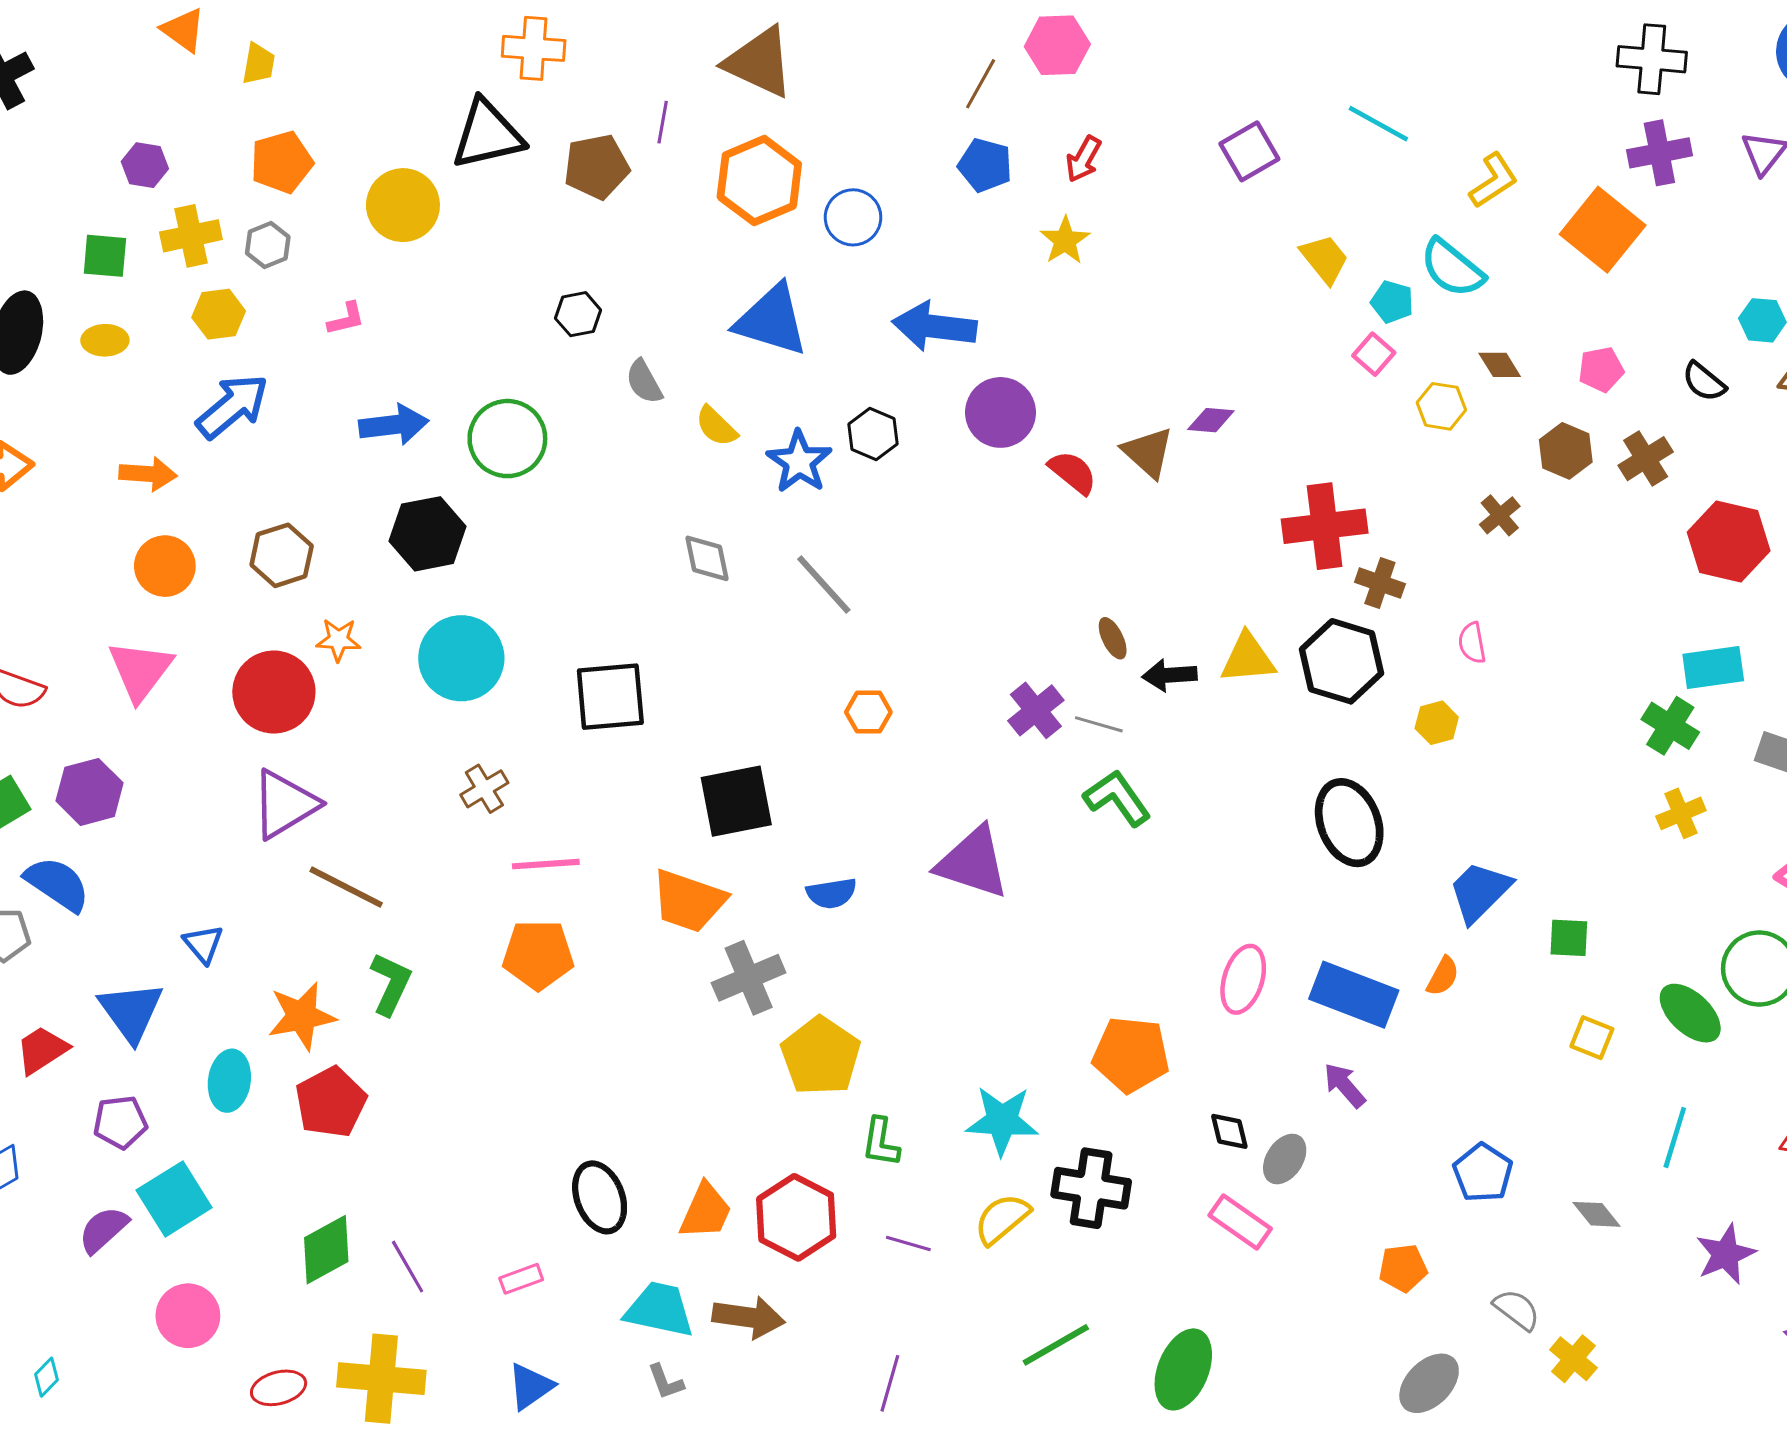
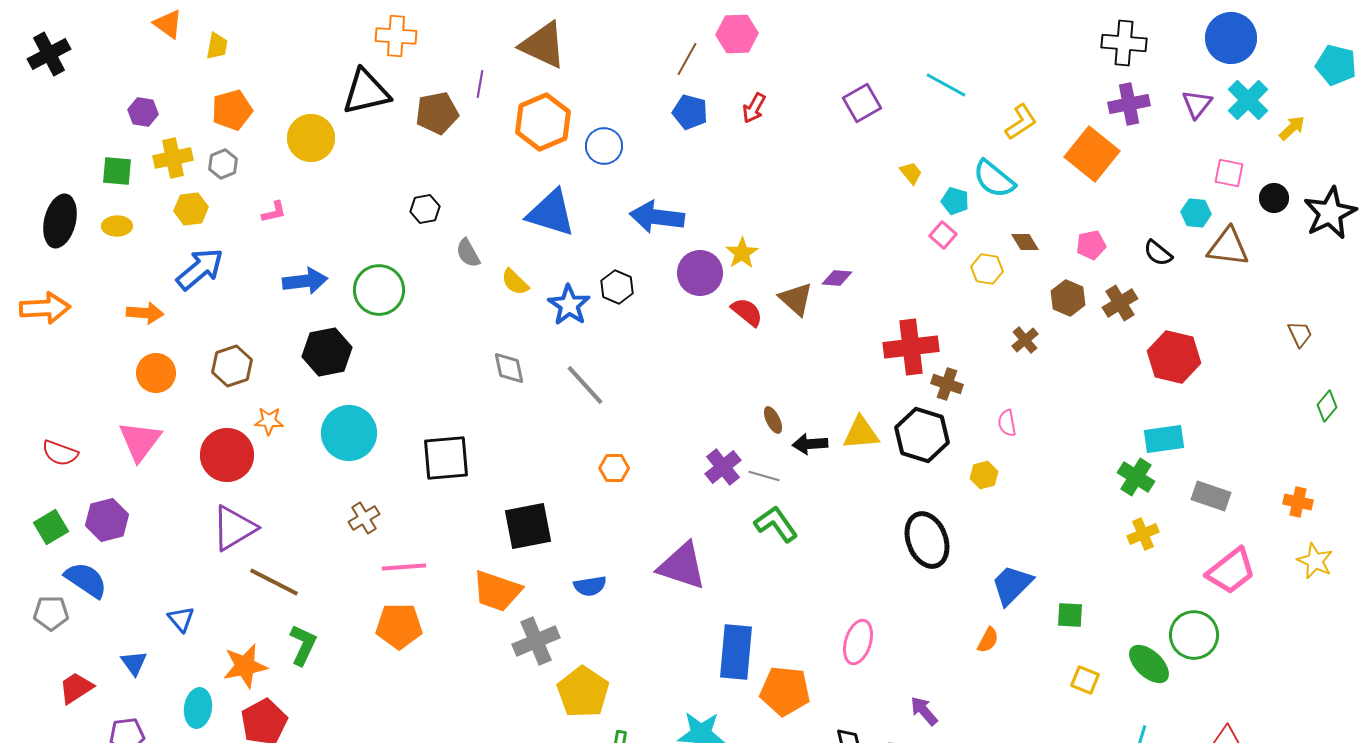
yellow star: (1065, 240) -> (742, 253), moved
yellow trapezoid: (1325, 259) -> (911, 173), size x0.7
blue rectangle: (1354, 995) -> (736, 652), moved, turned 74
blue triangle: (131, 1012) -> (134, 663), size x0.6

